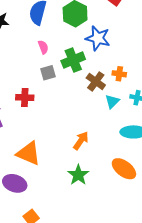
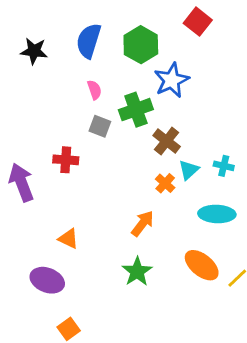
blue star: (98, 38) -> (172, 80), turned 30
gray square: (48, 73) -> (100, 126), turned 35
orange cross: (119, 74) -> (165, 183), moved, turned 32
orange triangle: (29, 153) -> (68, 239), size x0.6

